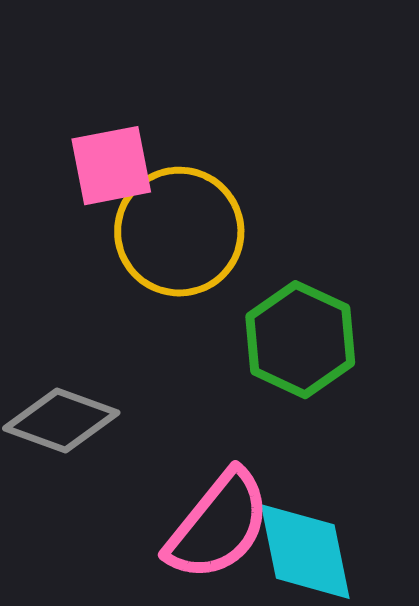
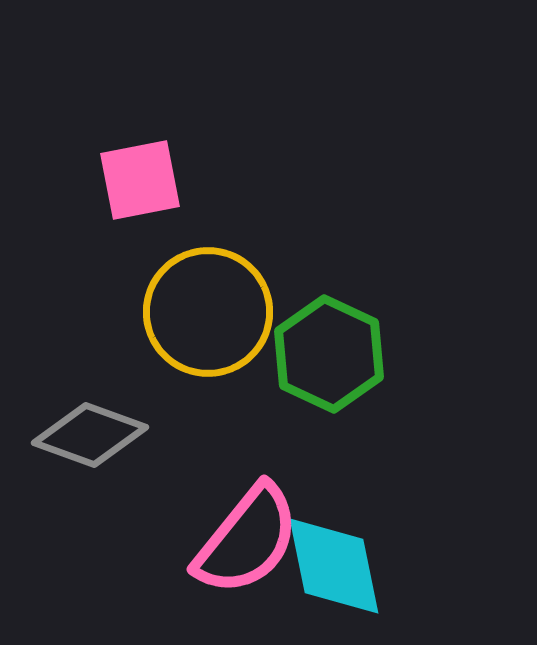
yellow circle: (179, 232) -> (208, 312), moved

